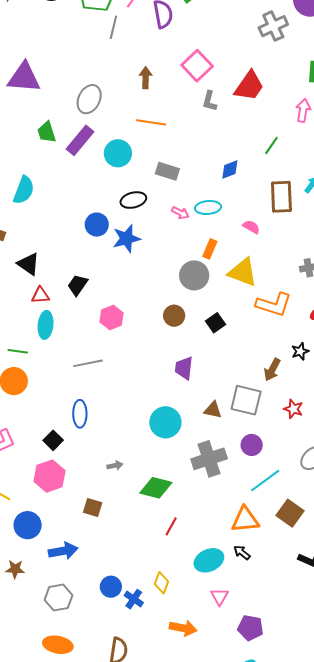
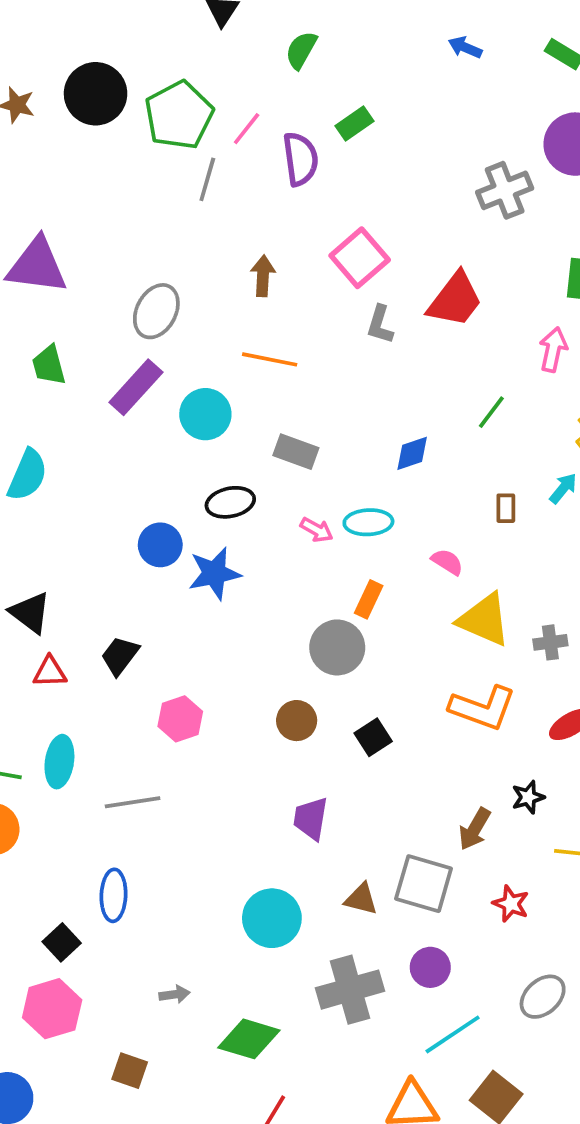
green trapezoid: (47, 132) -> (49, 365), moved
brown rectangle: (281, 197) -> (506, 508), size x0.5
yellow triangle: (243, 272) -> (484, 620), moved
cyan ellipse: (46, 325) -> (59, 762), moved

